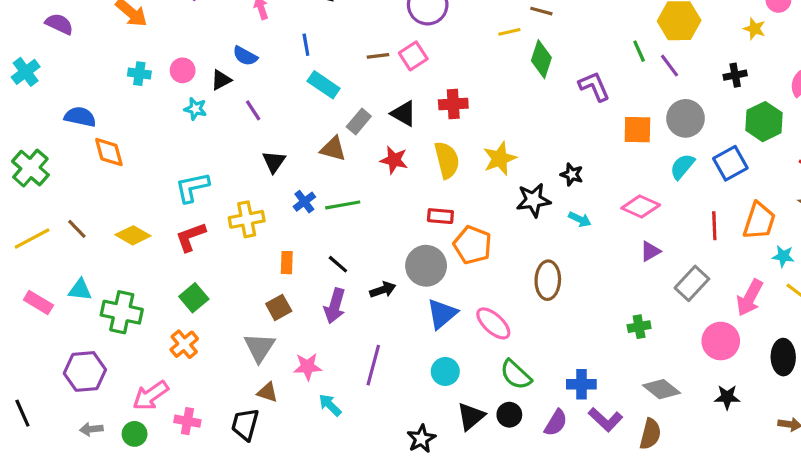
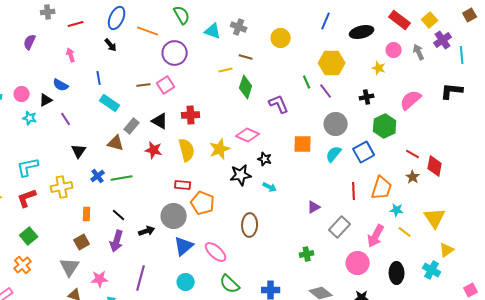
orange square: (637, 130) -> (303, 144), moved
pink diamond: (641, 206) -> (248, 135), moved

